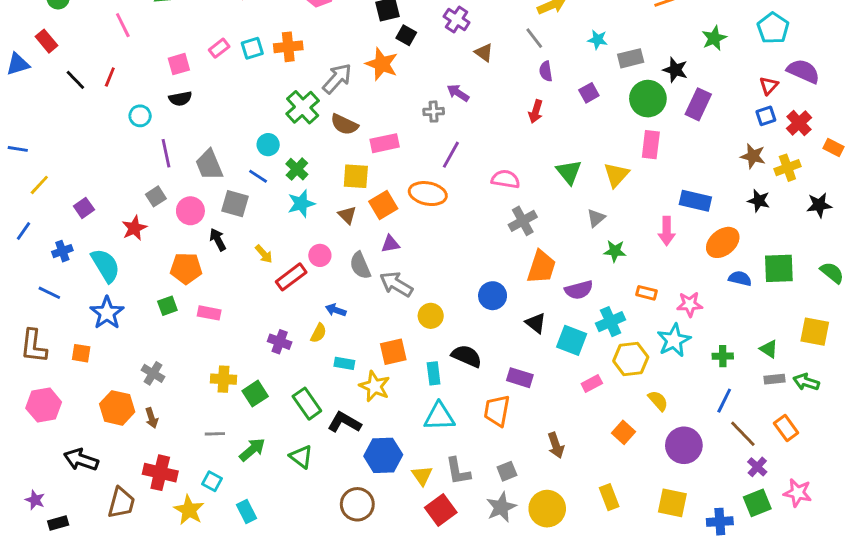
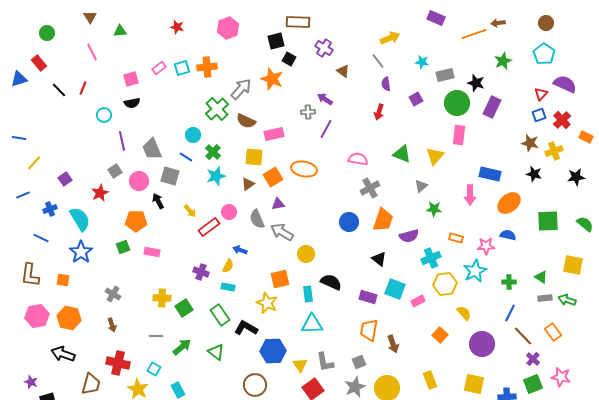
purple line: (451, 155) -> (326, 129), moved
green triangle: (569, 172) -> (402, 154), turned -30
brown triangle: (347, 215) -> (248, 184), turned 40
blue line: (24, 231) -> (23, 195), turned 32
blue semicircle: (740, 278) -> (508, 235), moved
blue circle: (493, 296) -> (349, 222), moved
cyan square: (572, 340) -> (395, 289), moved
cyan rectangle: (344, 363) -> (228, 287), moved
orange hexagon: (117, 408) -> (69, 318), moved
orange trapezoid: (497, 411) -> (369, 330), moved

